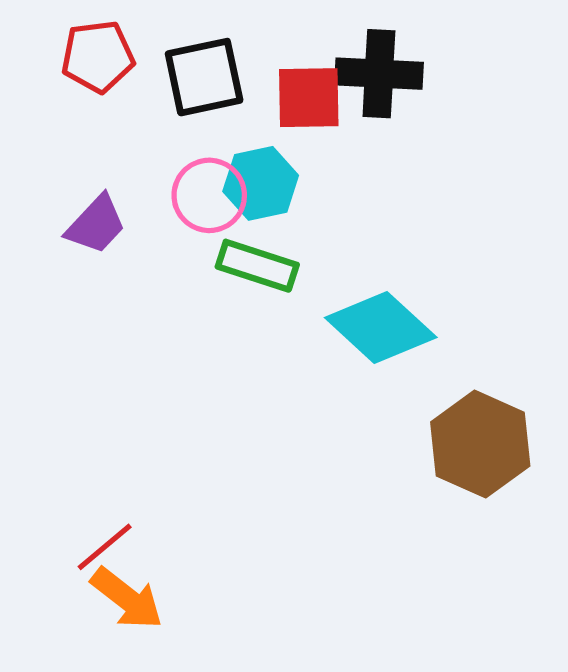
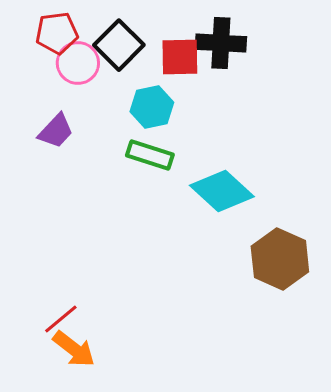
black square: (204, 77) -> (119, 45), turned -33
pink circle: (209, 195) -> (78, 63), moved

